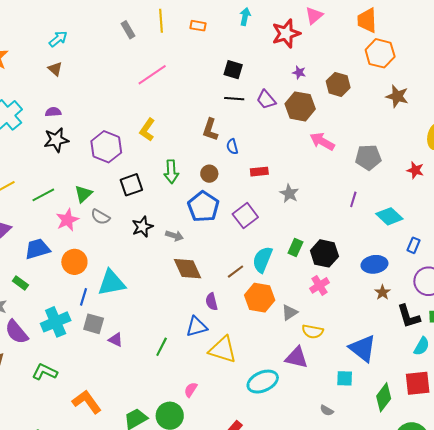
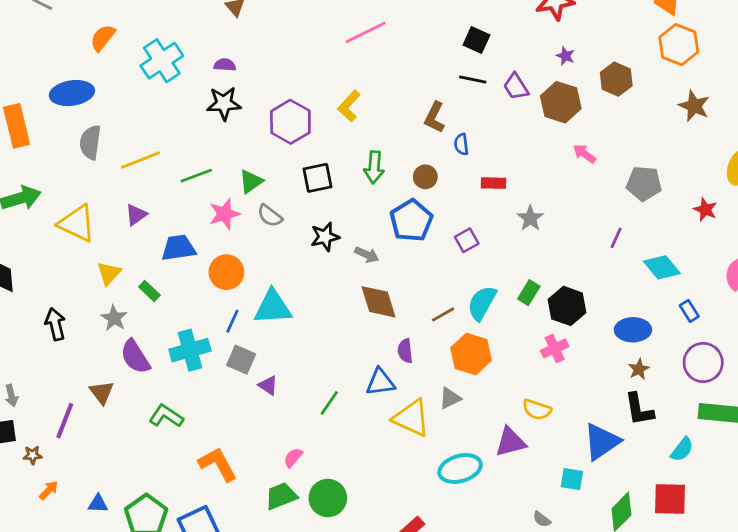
pink arrow: (322, 141) -> (584, 154), size x0.7
purple square: (245, 216) -> (467, 240), size x0.7
blue rectangle: (413, 245) -> (689, 311), turned -63
gray triangle: (290, 312) -> (450, 398), moved
black L-shape: (409, 316) -> (639, 409), moved
blue triangle: (363, 348) -> (602, 442), turned 40
purple triangle: (297, 357) -> (510, 442), turned -35
pink semicircle: (191, 390) -> (293, 458), moved

